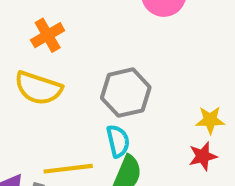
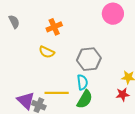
yellow semicircle: (38, 88) -> (47, 52), size x0.7

